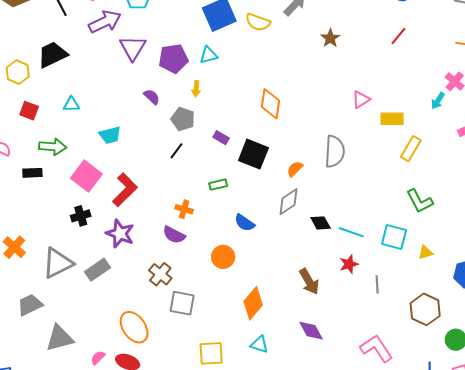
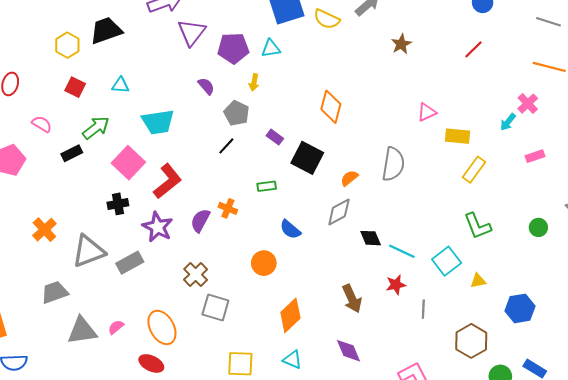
cyan trapezoid: (110, 135) -> (158, 122), size x1.4
green arrow: (53, 147) -> (96, 128), turned -48
black rectangle: (32, 173) -> (72, 153), turned -30
purple semicircle: (174, 235) -> (200, 220), moved, turned 85
cyan square: (394, 237) -> (447, 261), turned 32
pink semicircle: (98, 358) -> (116, 327), moved

